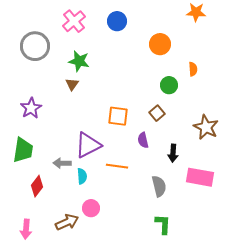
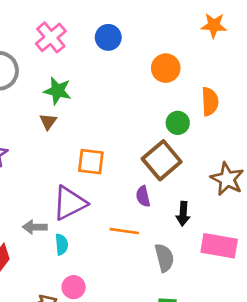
orange semicircle: (193, 69) -> (210, 102), size x1.5
brown square: (157, 113) -> (162, 160), size x1.8
orange square: (118, 116) -> (91, 162), moved
orange line: (117, 166) -> (124, 231), moved

